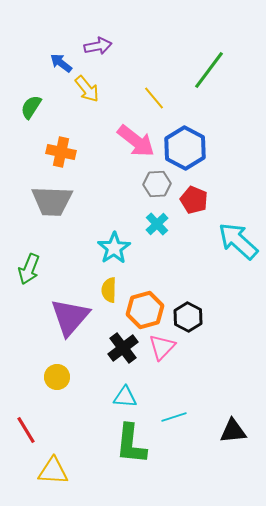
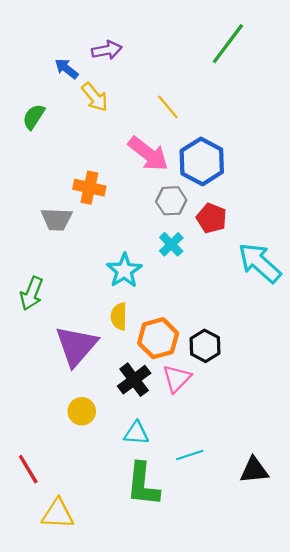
green line: (209, 70) -> (228, 44), moved
orange cross: (61, 152) -> (89, 188), moved
gray trapezoid: (52, 201) -> (57, 219), size x0.7
yellow circle: (57, 377) -> (82, 411), moved

